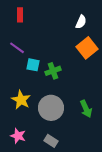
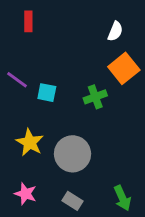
purple line: (17, 48) -> (17, 80), moved
green cross: (53, 71) -> (95, 97), moved
green arrow: (86, 109) -> (122, 198), moved

